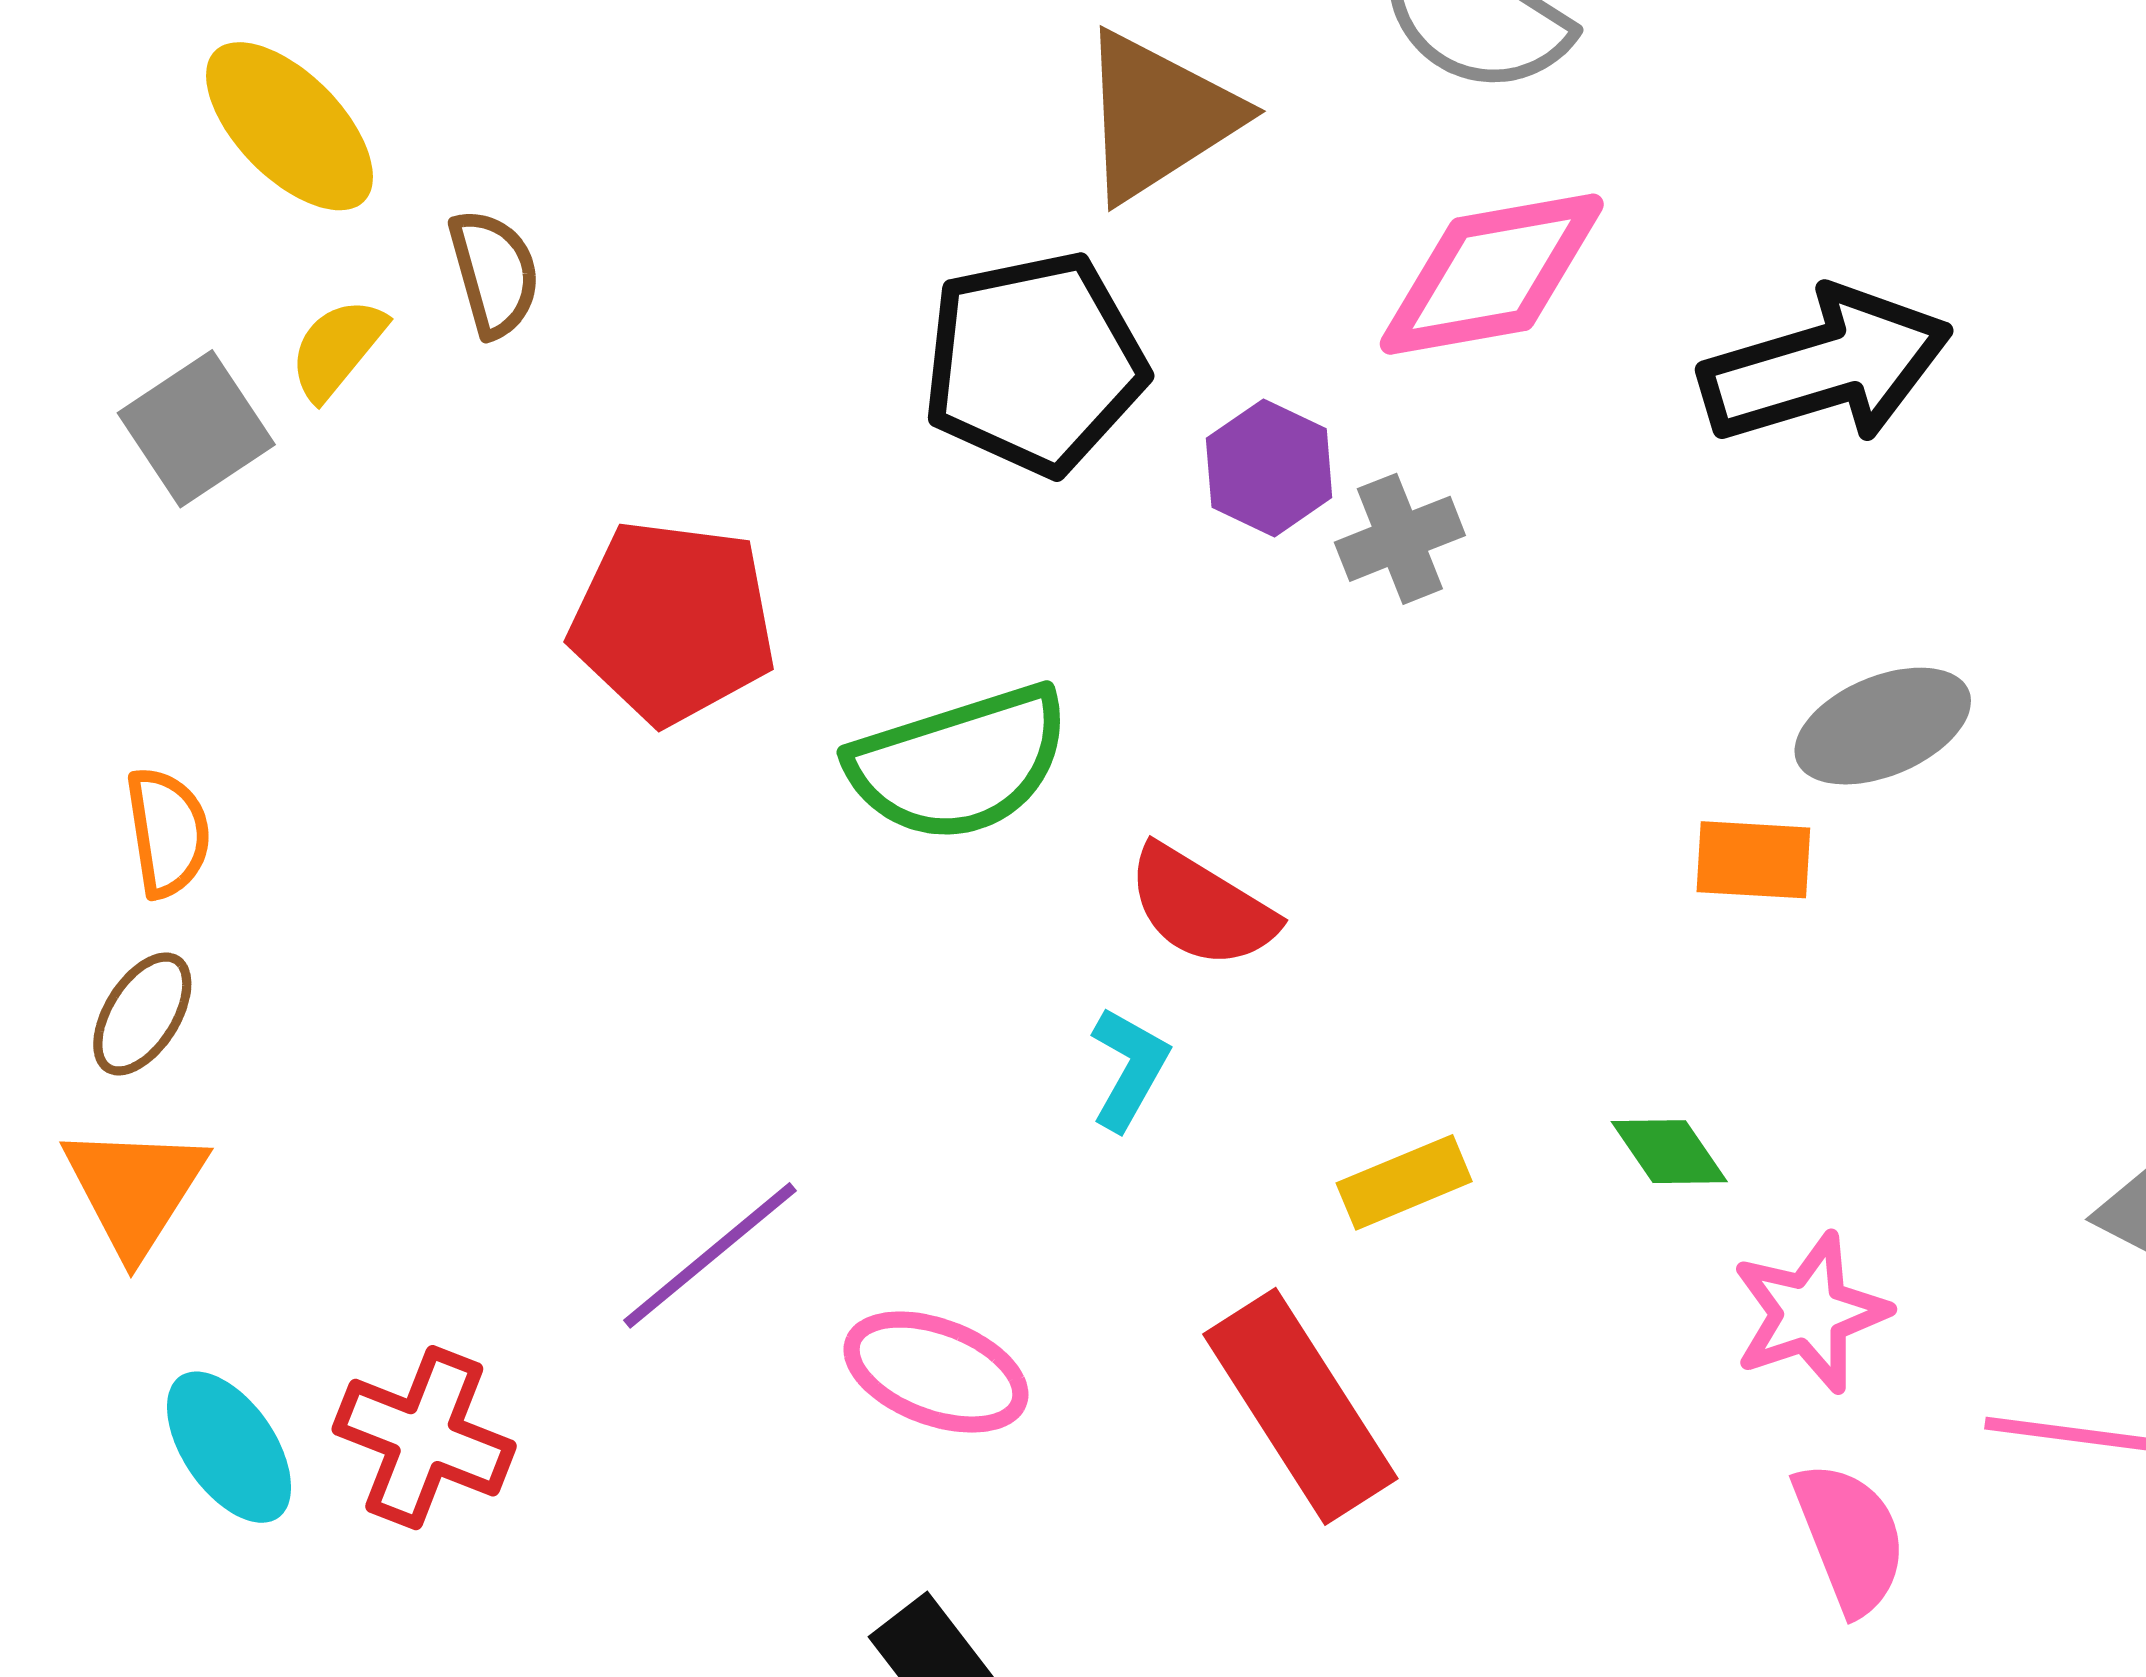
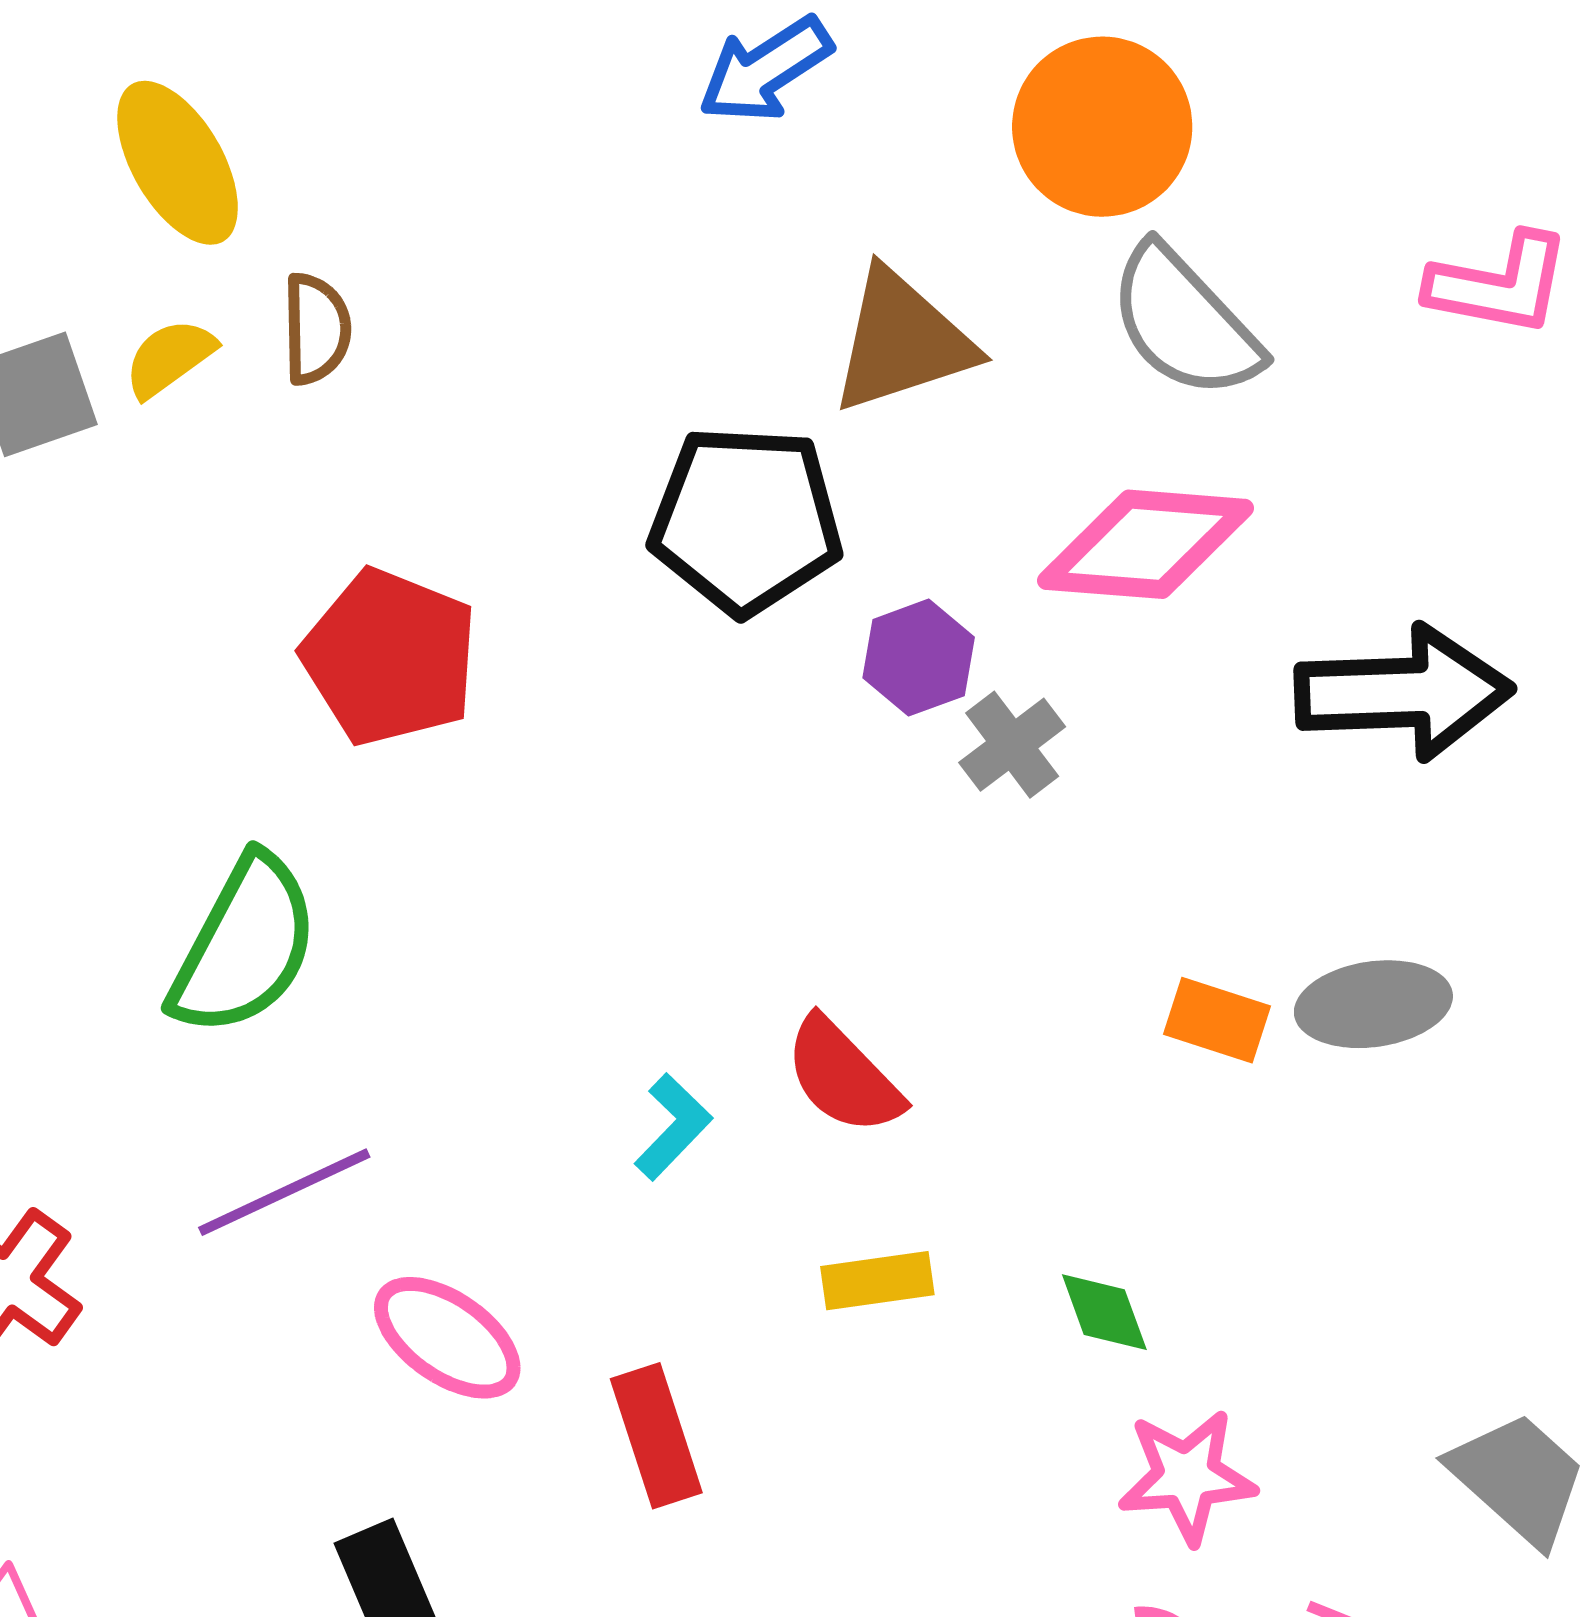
gray cross: (1400, 539) -> (1012, 745), turned -30
green semicircle: (959, 763) -> (244, 946), moved, turned -59
orange rectangle: (1753, 860) -> (1217, 1020), moved
red semicircle: (1201, 907) -> (843, 1076), moved
red rectangle: (1300, 1406) -> (656, 1436), moved, size x0.7

